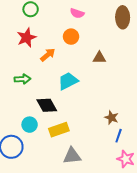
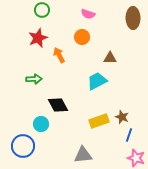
orange arrow: (48, 55) -> (59, 55), turned -77
cyan trapezoid: (68, 81) -> (97, 81), moved
yellow rectangle: (59, 130) -> (99, 121), moved

